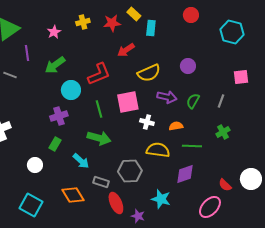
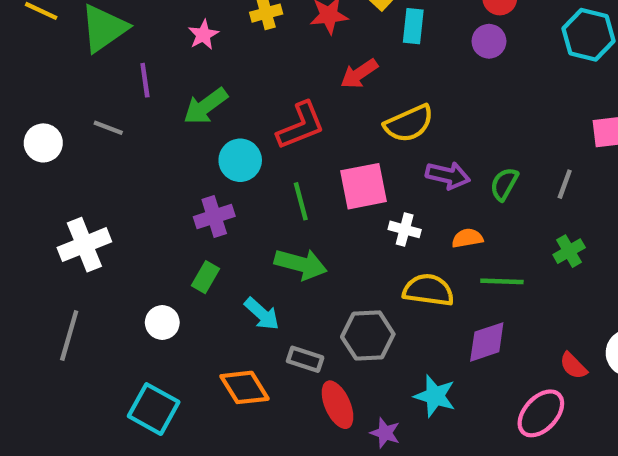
purple circle: (188, 66) -> (489, 41), moved

